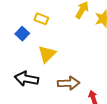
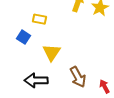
brown arrow: (69, 83) -> (78, 77), turned 75

